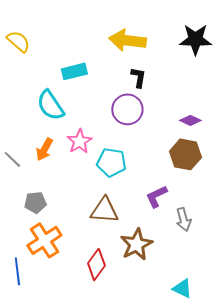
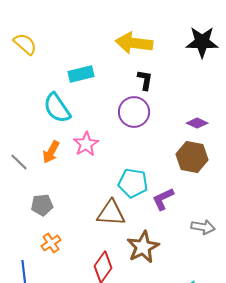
cyan pentagon: (111, 162) -> (133, 183), moved
gray arrow: (183, 219) -> (203, 227), moved, turned -65
orange cross: (44, 240) -> (51, 243), size x0.6

